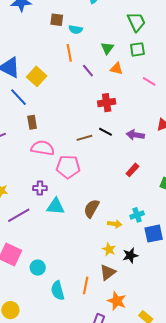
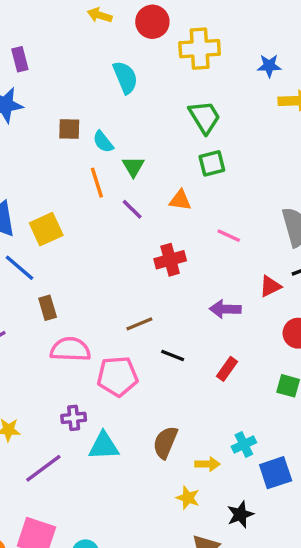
cyan semicircle: (76, 29) -> (103, 142), turned 48
green triangle: (107, 48) -> (133, 166), moved
yellow square: (37, 76) -> (46, 229), turned 30
pink line: (149, 81) -> (229, 236), moved
black line: (105, 132) -> (173, 355), moved
yellow star: (109, 249) -> (188, 498), moved

